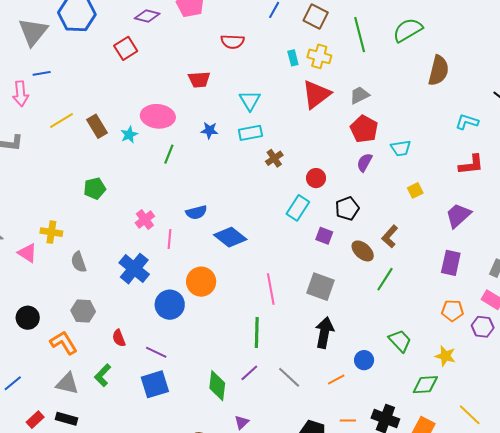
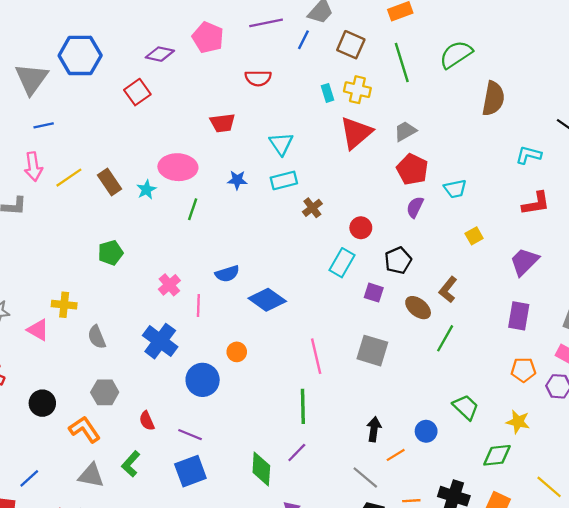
pink arrow: (21, 94) -> (33, 167), moved
orange circle: (201, 282) -> (237, 352), size x0.6
black arrow: (324, 333) -> (374, 429), moved, size x0.7
gray line: (289, 377) -> (365, 478), moved

